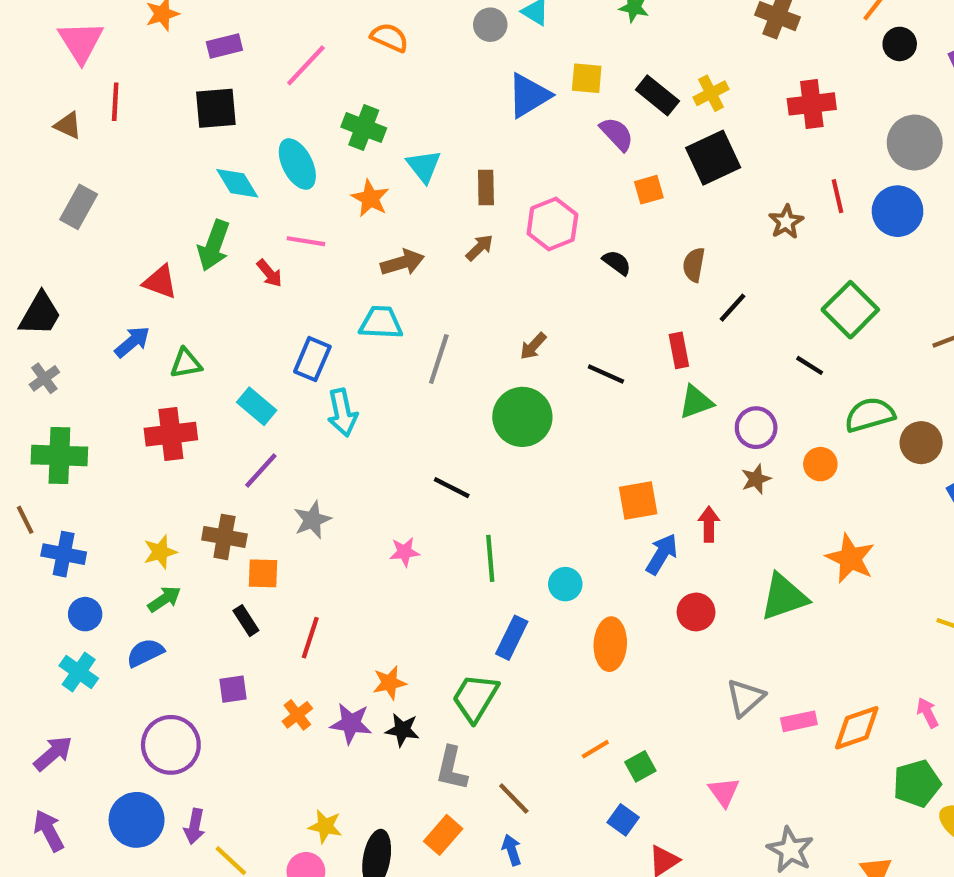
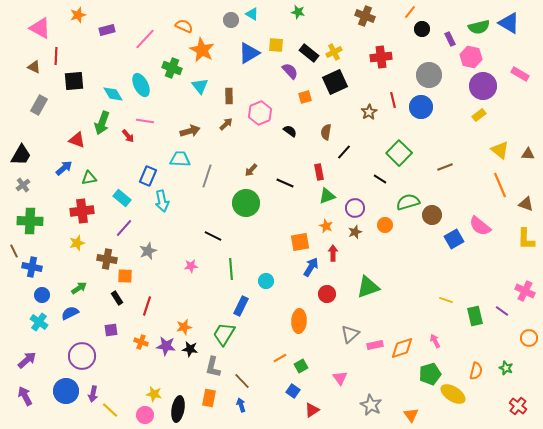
pink triangle: (81, 42) -> (40, 28), turned -30
black square: (216, 108) -> (74, 81), moved
orange star: (370, 198) -> (202, 50), moved, size x1.4
yellow star: (160, 552) -> (77, 243), moved
orange star: (850, 558) -> (326, 226), moved, size x0.6
orange ellipse: (610, 644) -> (299, 321), moved
orange cross: (297, 715) -> (141, 342), turned -32
orange rectangle: (443, 835) -> (209, 398), turned -30

